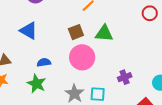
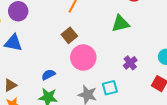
blue triangle: (29, 31) -> (13, 43), moved
green triangle: (104, 33) -> (121, 24), moved

